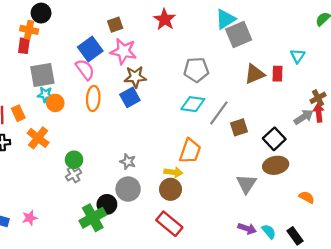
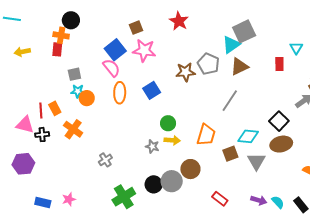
cyan triangle: (225, 19) -> (231, 45), moved
gray pentagon: (196, 70) -> (208, 64), turned 30
brown triangle: (255, 74) -> (239, 66), moved
gray square: (42, 75) -> (74, 74), size x0.6
brown star: (135, 77) -> (185, 72), moved
cyan diamond: (193, 104) -> (248, 136), moved
brown square: (239, 127) -> (230, 154), moved
green circle: (74, 160) -> (168, 123), moved
yellow arrow: (173, 172) -> (172, 140), moved
gray circle: (128, 189) -> (172, 181), moved
black circle: (107, 204) -> (154, 184), moved
red rectangle: (169, 224) -> (220, 199), moved, size x0.7

